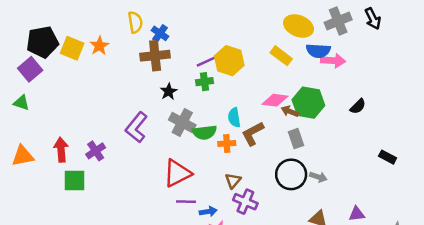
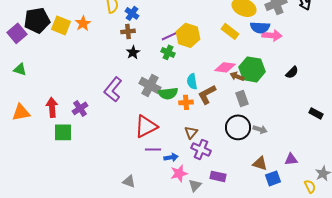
brown cross: (155, 56) -> (128, 31), size x0.6
purple square: (30, 69) -> (17, 33), moved
green cross: (205, 82) -> (168, 52), turned 32
black star: (169, 92) -> (133, 52), moved

